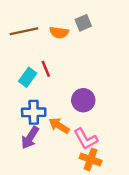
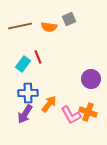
purple circle: (83, 100) -> (91, 79), moved
orange arrow: (59, 126) -> (49, 104), turned 96
orange cross: (90, 159) -> (88, 112), moved

